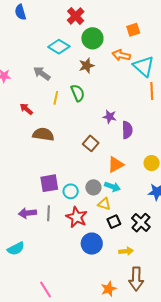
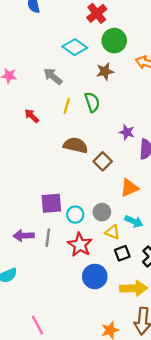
brown semicircle: (43, 134) -> (76, 145), moved
cyan arrow: (112, 187) -> (134, 221), moved
yellow arrow: (126, 251) -> (134, 288), size x1.6

